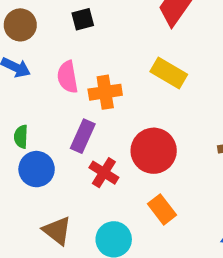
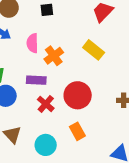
orange cross: (105, 92) -> (54, 56), turned -36
purple rectangle: (83, 136) -> (36, 80), turned 60

